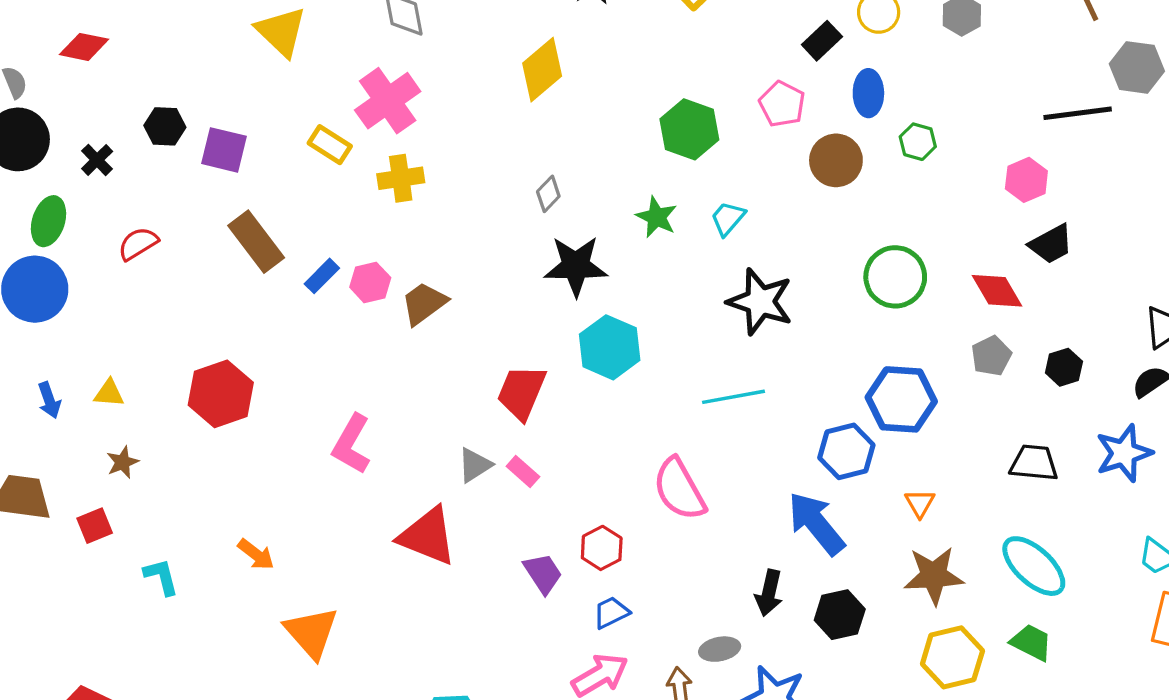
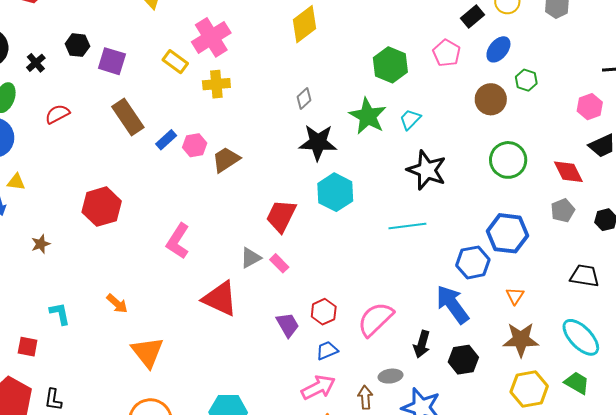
blue ellipse: (868, 93) -> (498, 49), turned 36
brown circle: (836, 160) -> (491, 99), moved
green star: (657, 217) -> (368, 116), size x1.5
yellow triangle: (109, 393) -> (16, 182), moved
pink semicircle: (679, 489) -> (375, 319), moved, turned 72
red square: (95, 526) -> (28, 347), moved, turned 30

